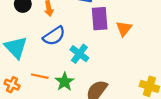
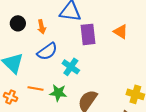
orange triangle: (124, 29) -> (121, 32), moved, turned -35
green star: (65, 82) -> (58, 93), turned -30

